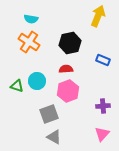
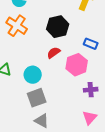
red semicircle: (66, 69) -> (54, 53), turned -32
cyan circle: (37, 81) -> (33, 75), moved
pink hexagon: (68, 91) -> (77, 65), moved

